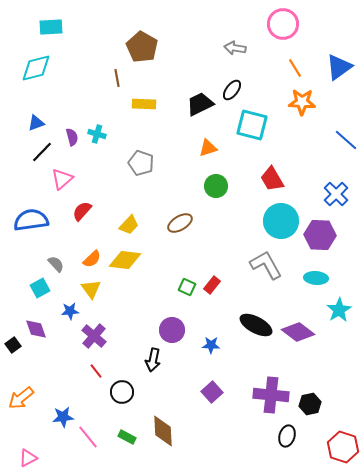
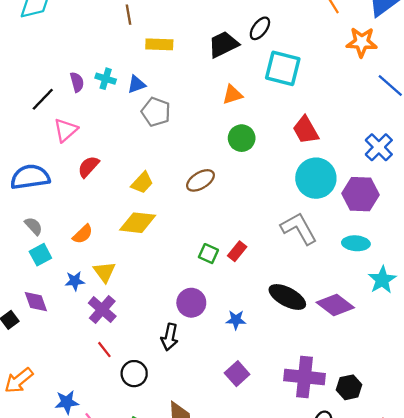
orange star: (302, 102) -> (362, 42), moved
blue triangle: (36, 123) -> (136, 84), moved
orange semicircle: (92, 259) -> (83, 234), moved
gray semicircle: (56, 264) -> (34, 226), moved
yellow triangle: (91, 289) -> (104, 272), moved

